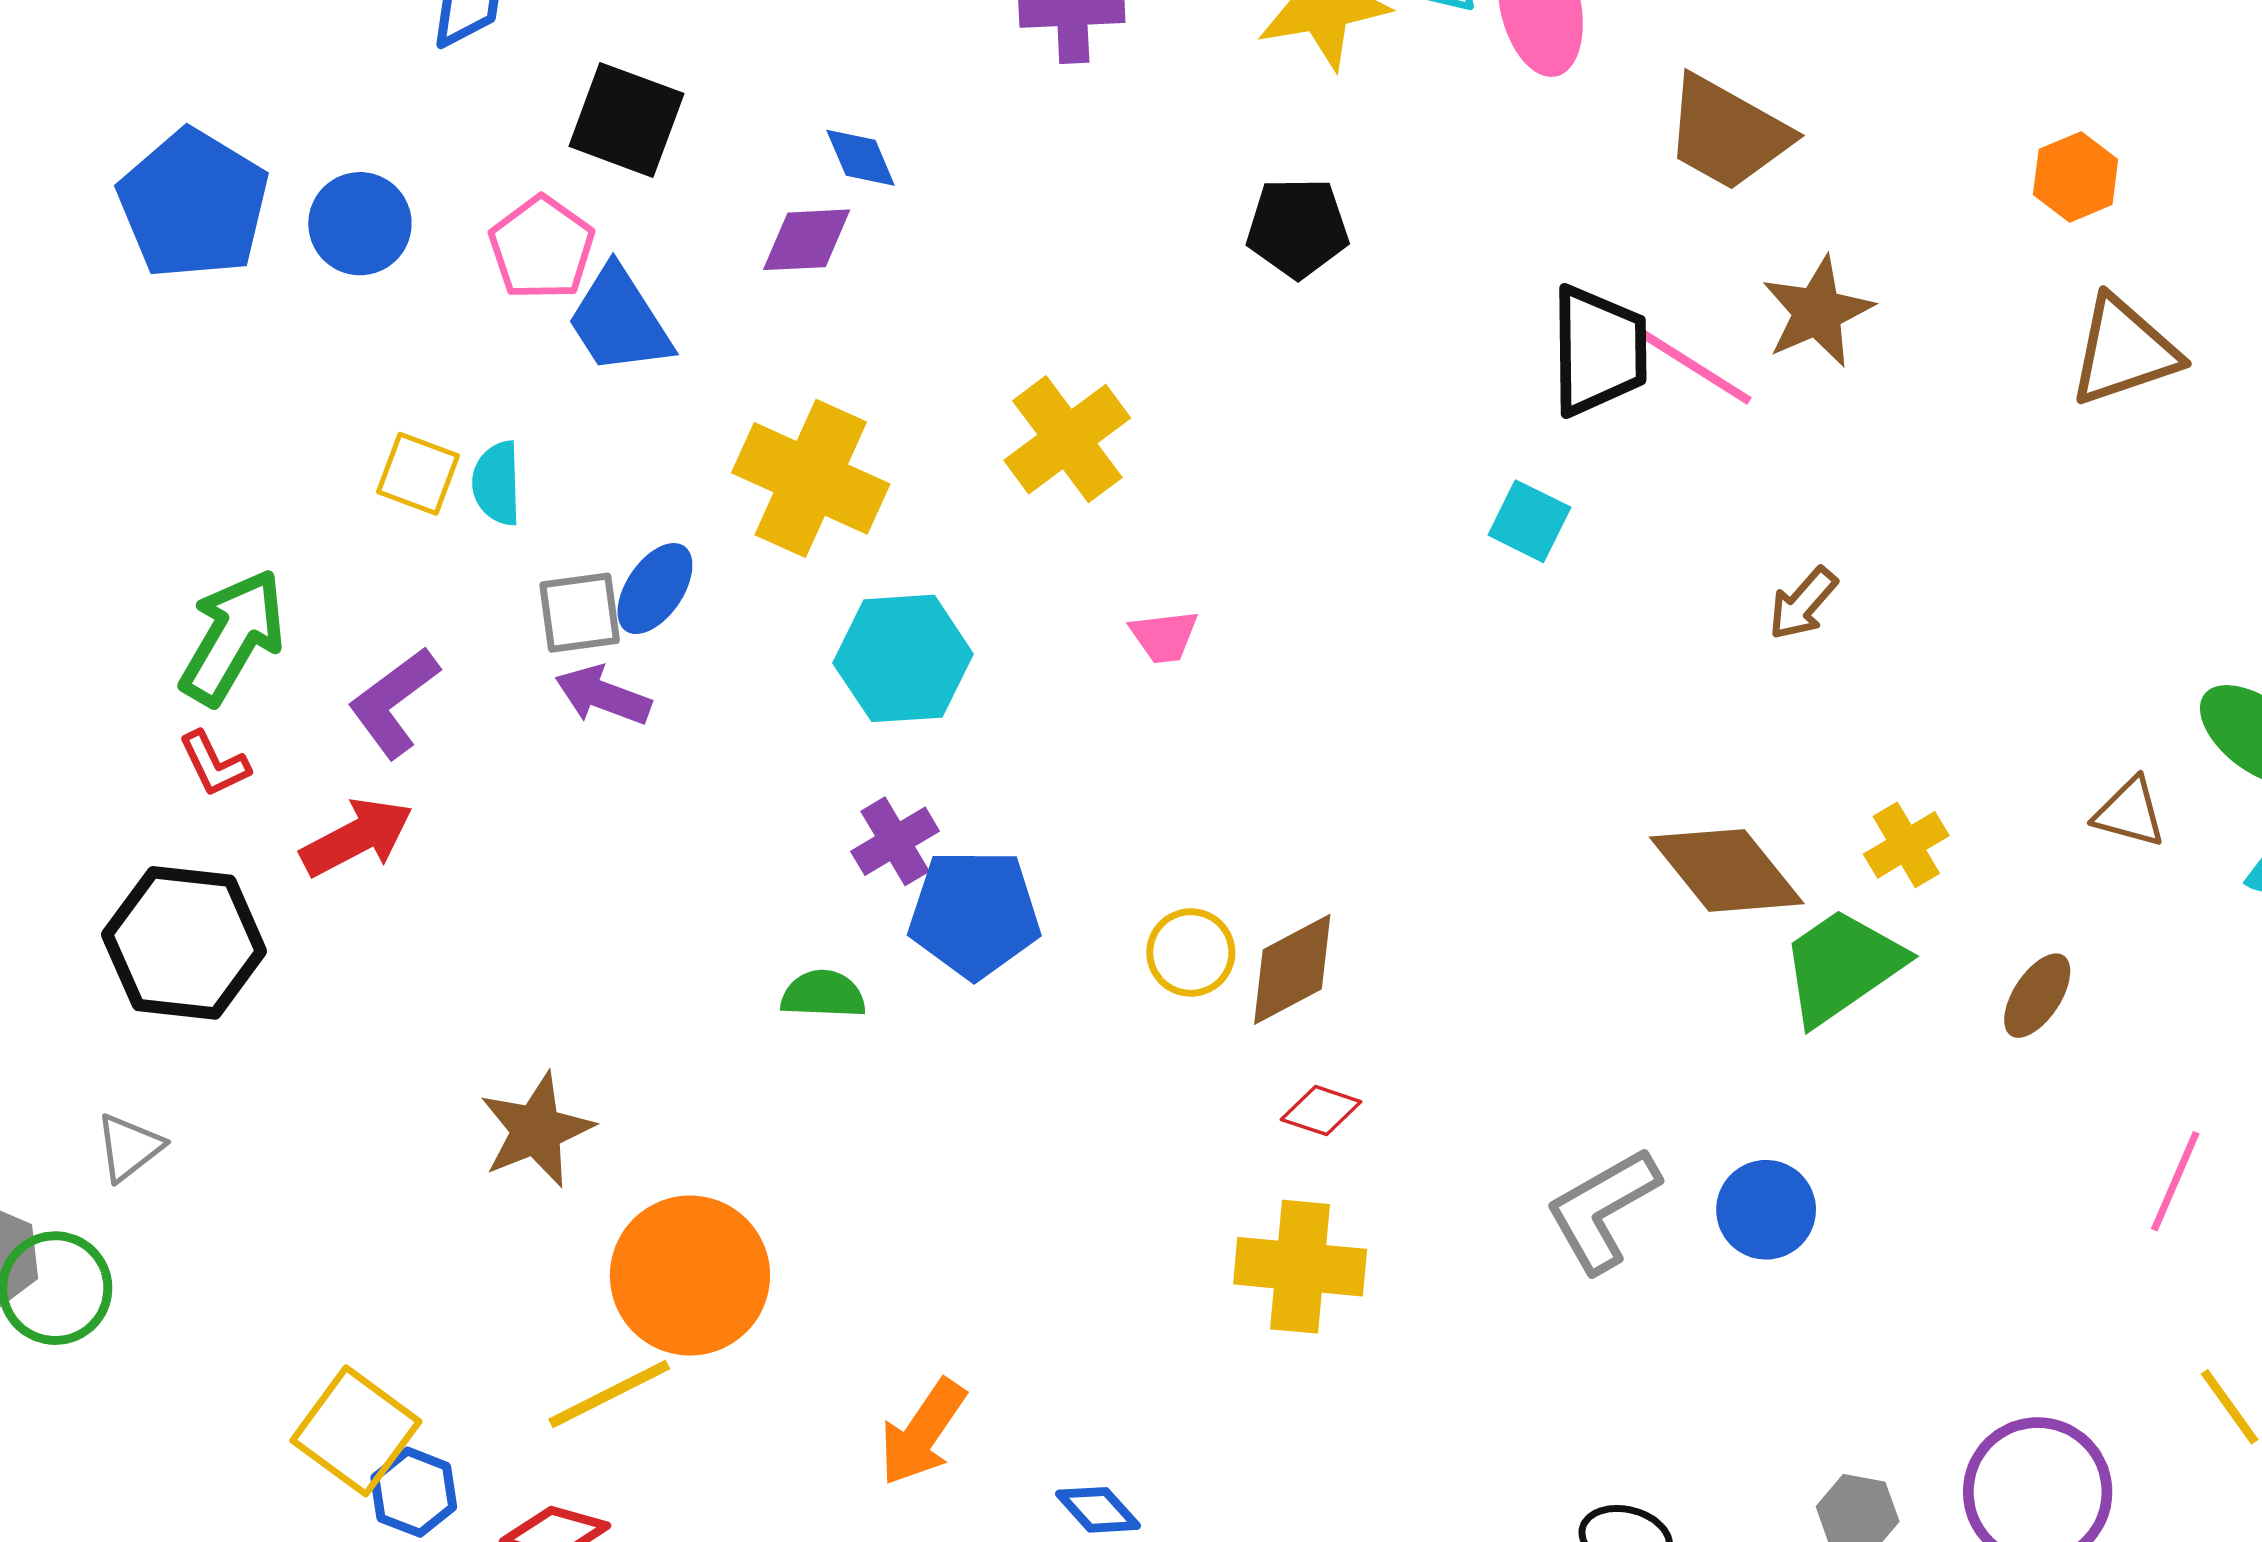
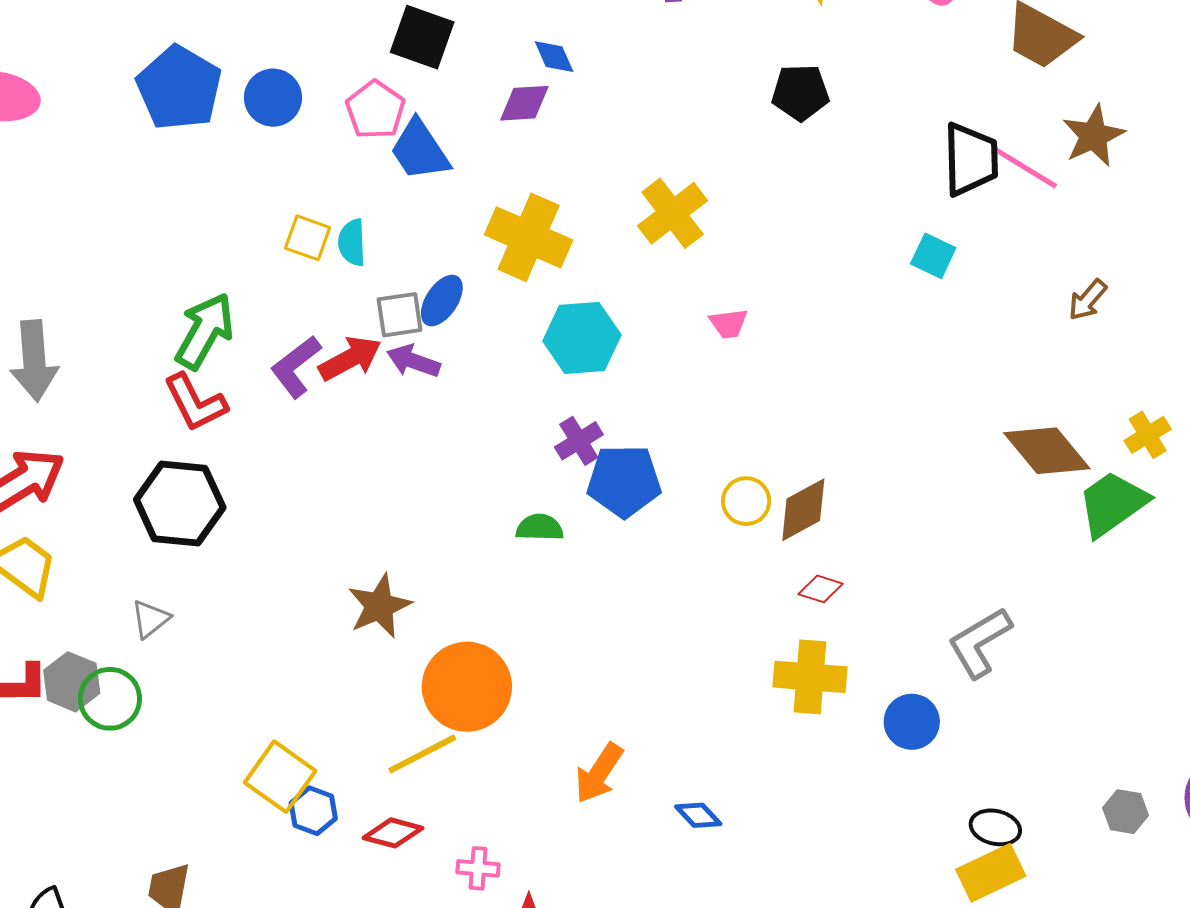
red L-shape: (214, 764) -> (195, 403), size x1.6
red arrow: (357, 837) -> (350, 358), moved
blue circle: (1766, 1210) -> (912, 722), moved

